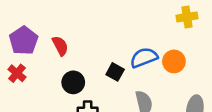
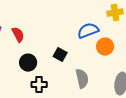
blue semicircle: (144, 58) -> (88, 31), moved

